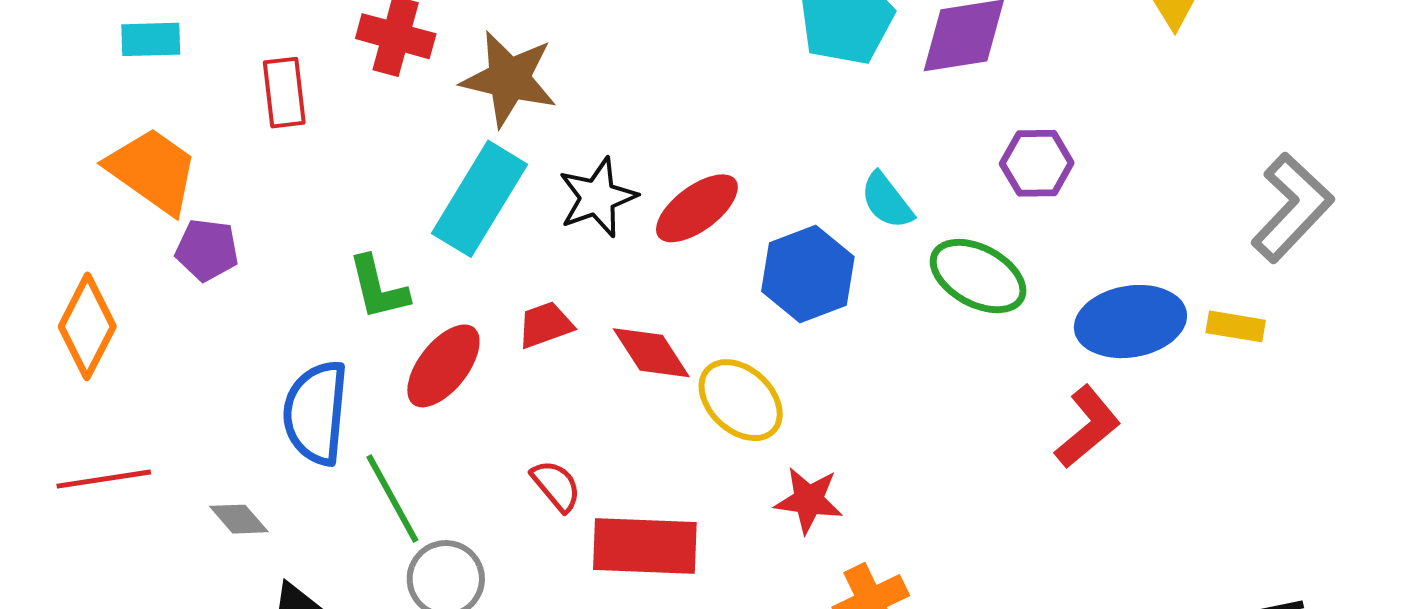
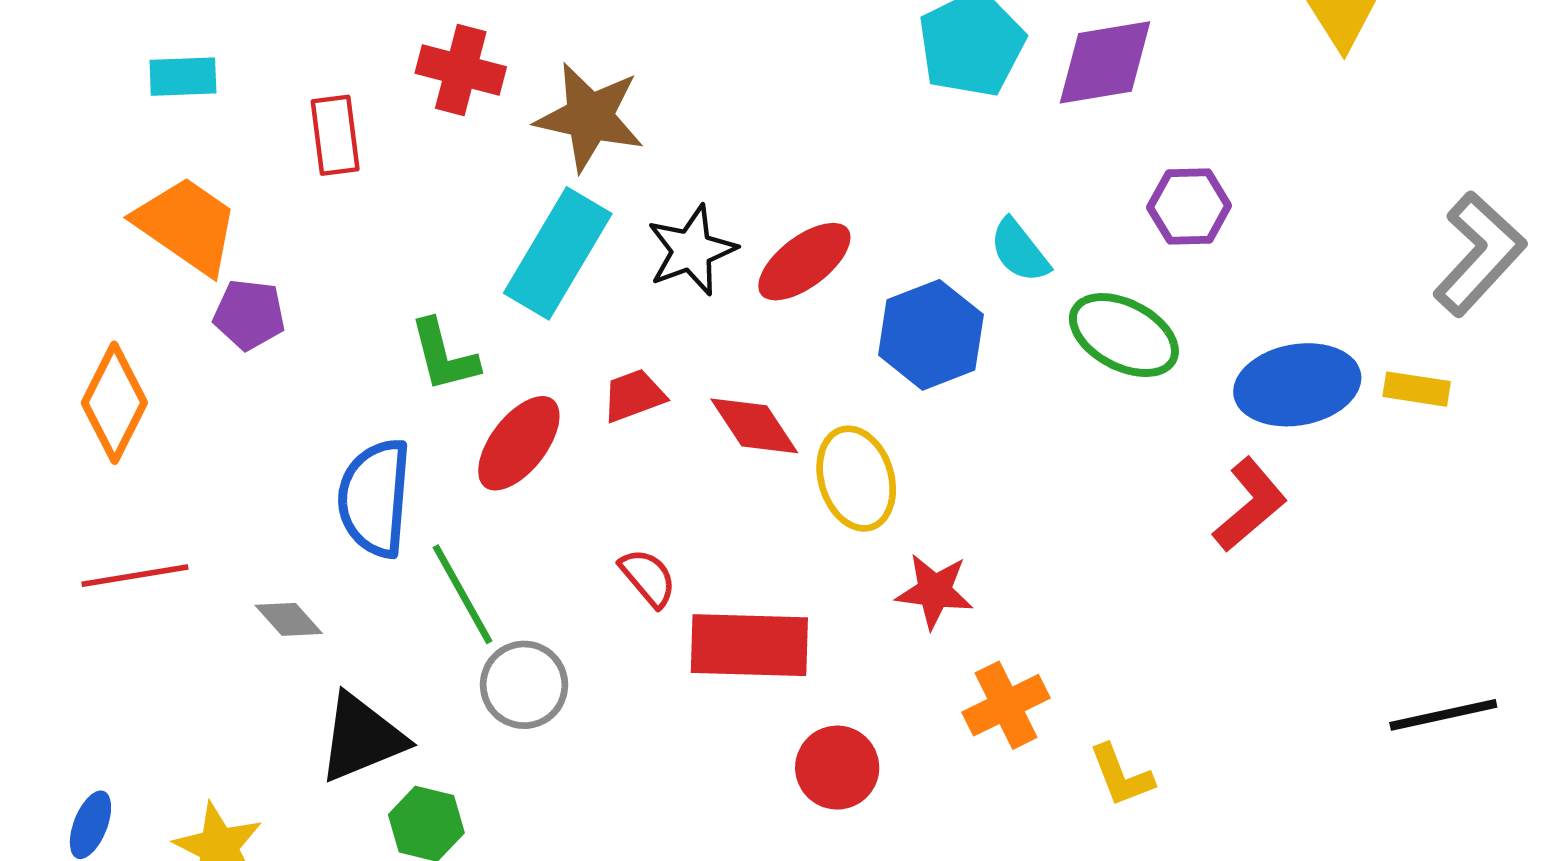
yellow ellipse: (741, 400) -> (856, 479), turned 30

